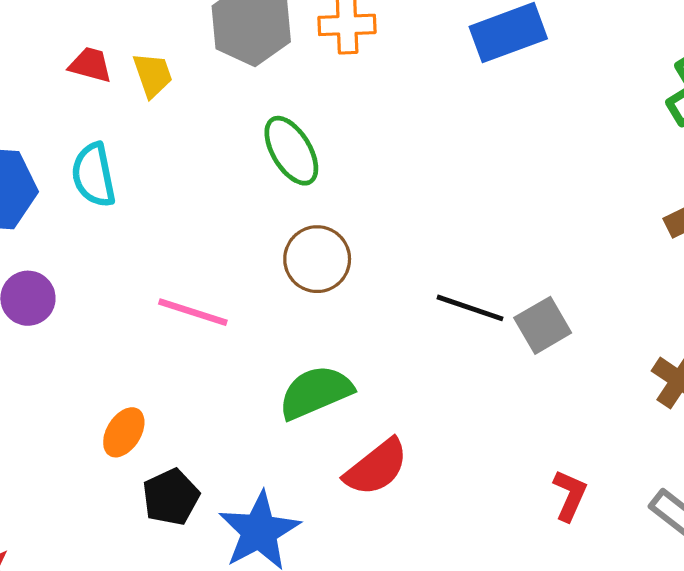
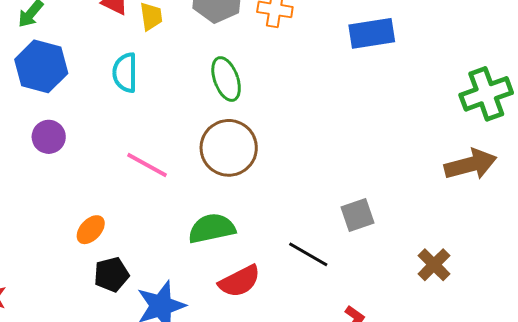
cyan semicircle: (94, 175) -> (125, 73), moved
brown circle: (317, 259) -> (229, 148), size x1.4
black line: (470, 308) -> (308, 254), moved

